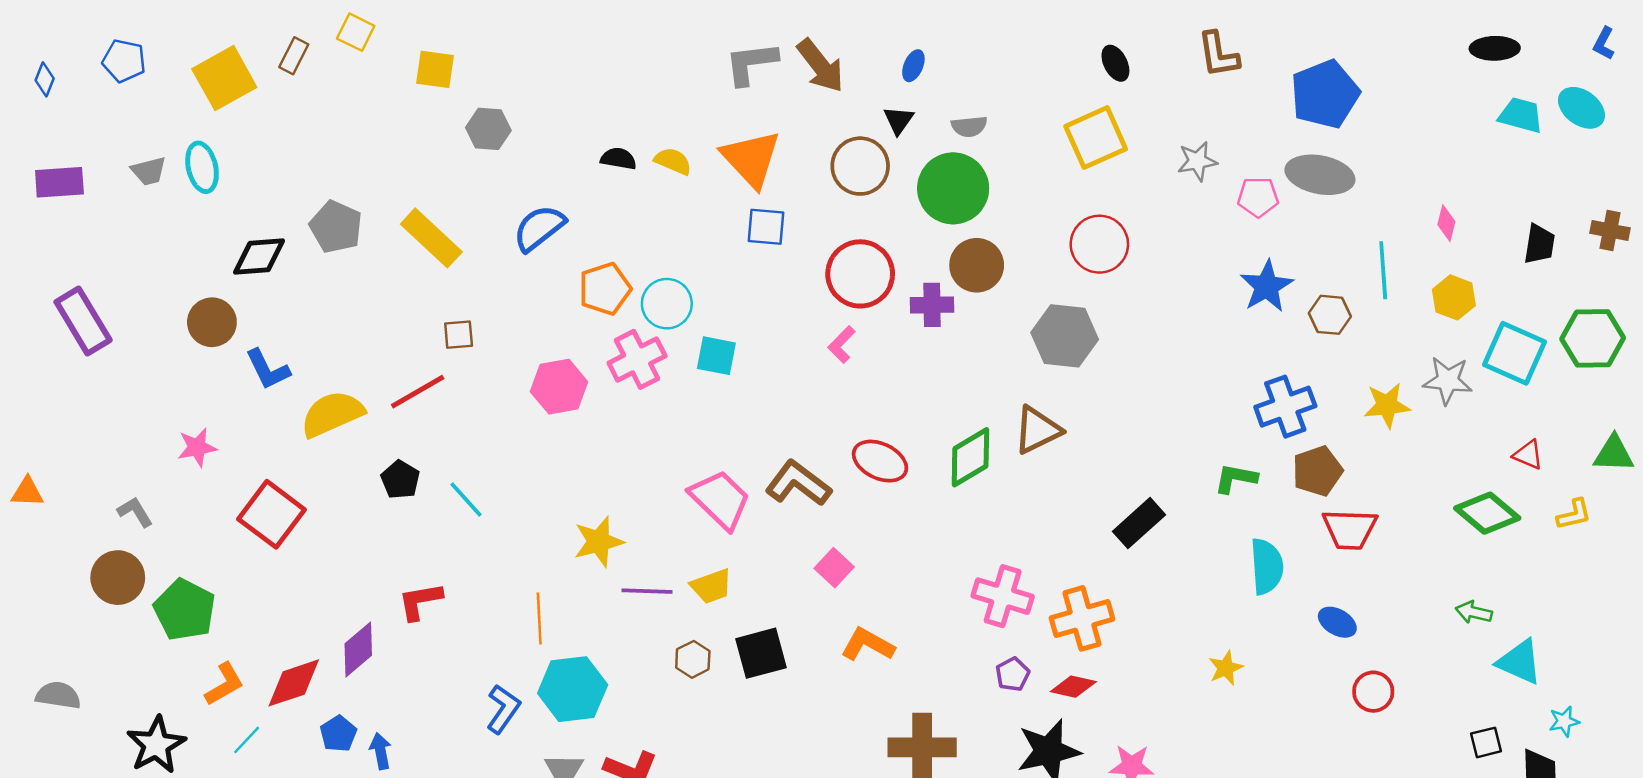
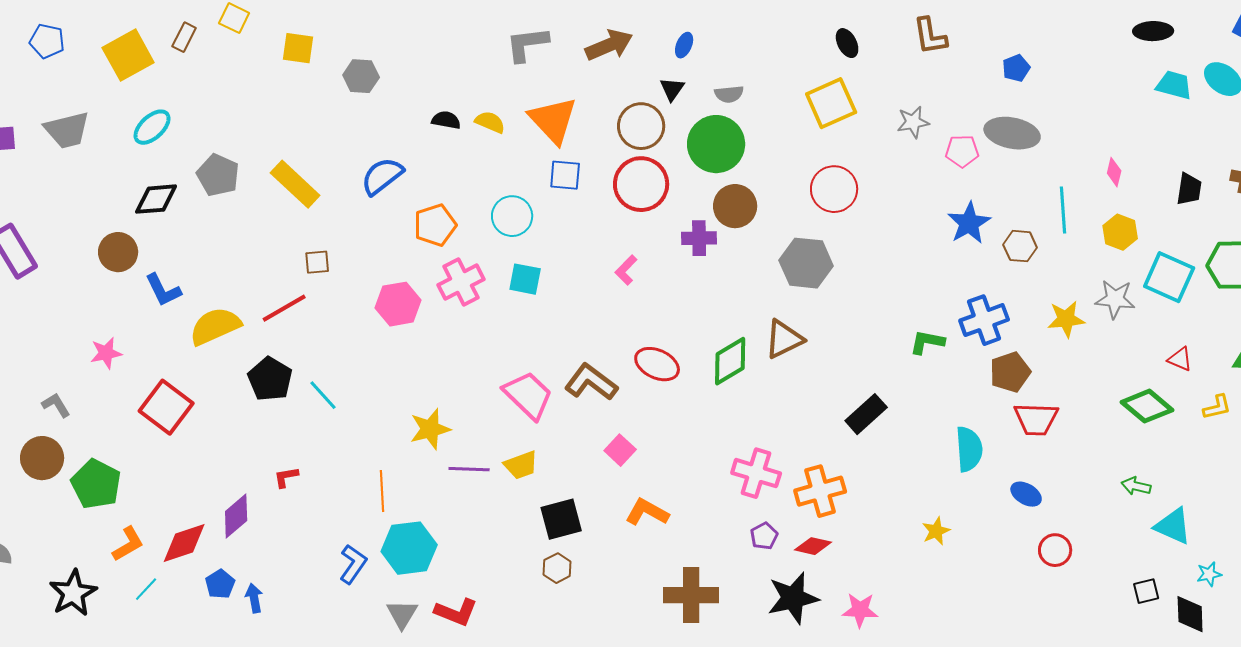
gray L-shape: (751, 63) -> (527, 44), moved
brown arrow: (820, 66) -> (609, 45), turned -75
blue pentagon: (1325, 94) -> (1016, 68), size x0.5
gray hexagon: (488, 129) -> (361, 76), moved
cyan ellipse: (202, 167) -> (152, 127), moved, turned 60
gray trapezoid: (149, 171) -> (67, 130), size x1.6
red circle: (860, 274) -> (641, 184), moved
cyan circle: (667, 304) -> (512, 216), moved
green L-shape: (1236, 478) -> (927, 342), moved
black pentagon: (400, 480) -> (270, 379), size x1.4
red L-shape: (420, 601) -> (286, 477), size x0.7
brown hexagon: (693, 659) -> (557, 568), moved

